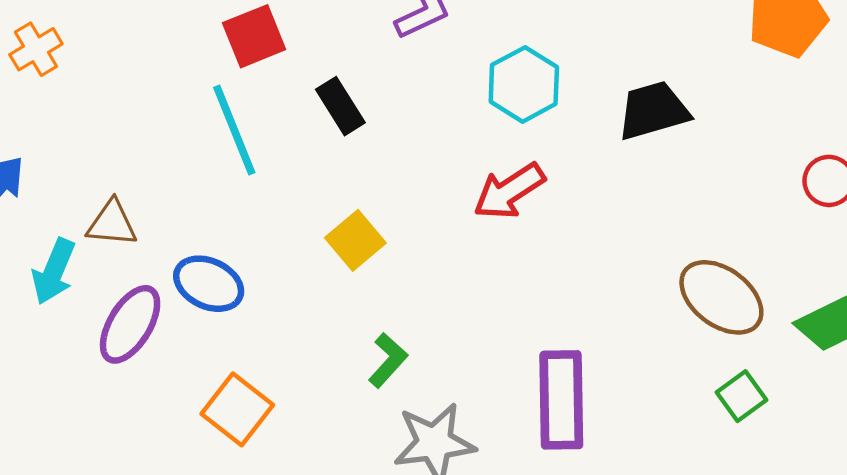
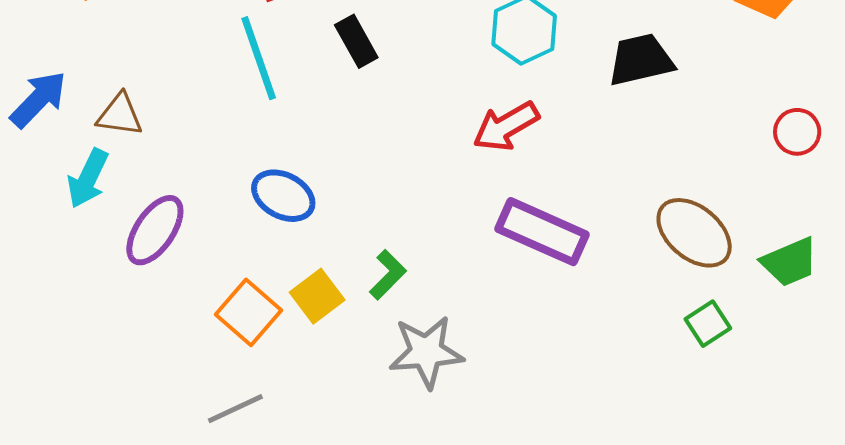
brown triangle: (112, 223) -> (120, 115), moved
yellow square: (355, 240) -> (317, 296), moved
blue ellipse: (209, 284) -> (283, 196), moved
purple rectangle: (561, 400) -> (542, 232), moved, turned -68

